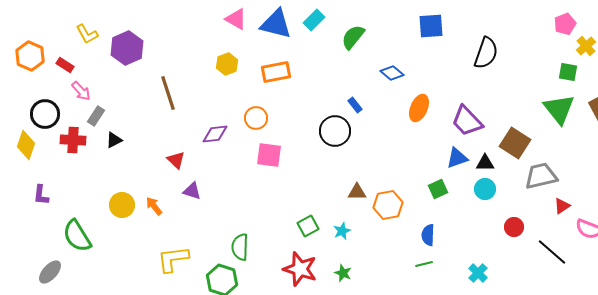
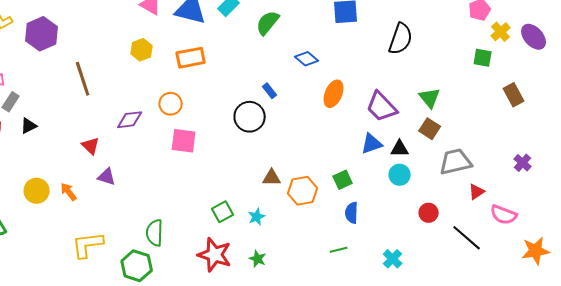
green triangle: (559, 109) -> (430, 98), moved, size x0.7
brown square: (515, 143) -> (430, 129), size x0.7
green square: (438, 189) -> (343, 180), moved
blue semicircle: (428, 235) -> (352, 213), moved

